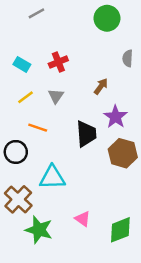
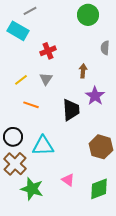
cyan rectangle: (22, 64) -> (18, 31), moved, size x1.5
brown arrow: (101, 86) -> (83, 71), turned -32
black circle: (16, 152) -> (13, 137), moved
brown hexagon: (123, 153) -> (101, 147), moved

